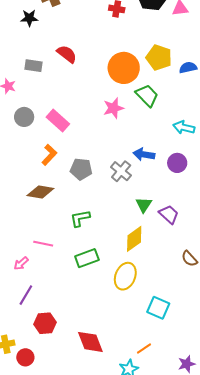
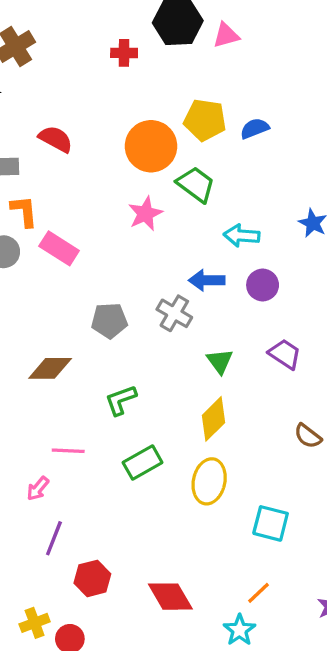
cyan arrow: (184, 127) -> (242, 236), moved
orange L-shape: (49, 155) -> (24, 211), moved, turned -40
purple trapezoid: (169, 214) -> (285, 354), moved

